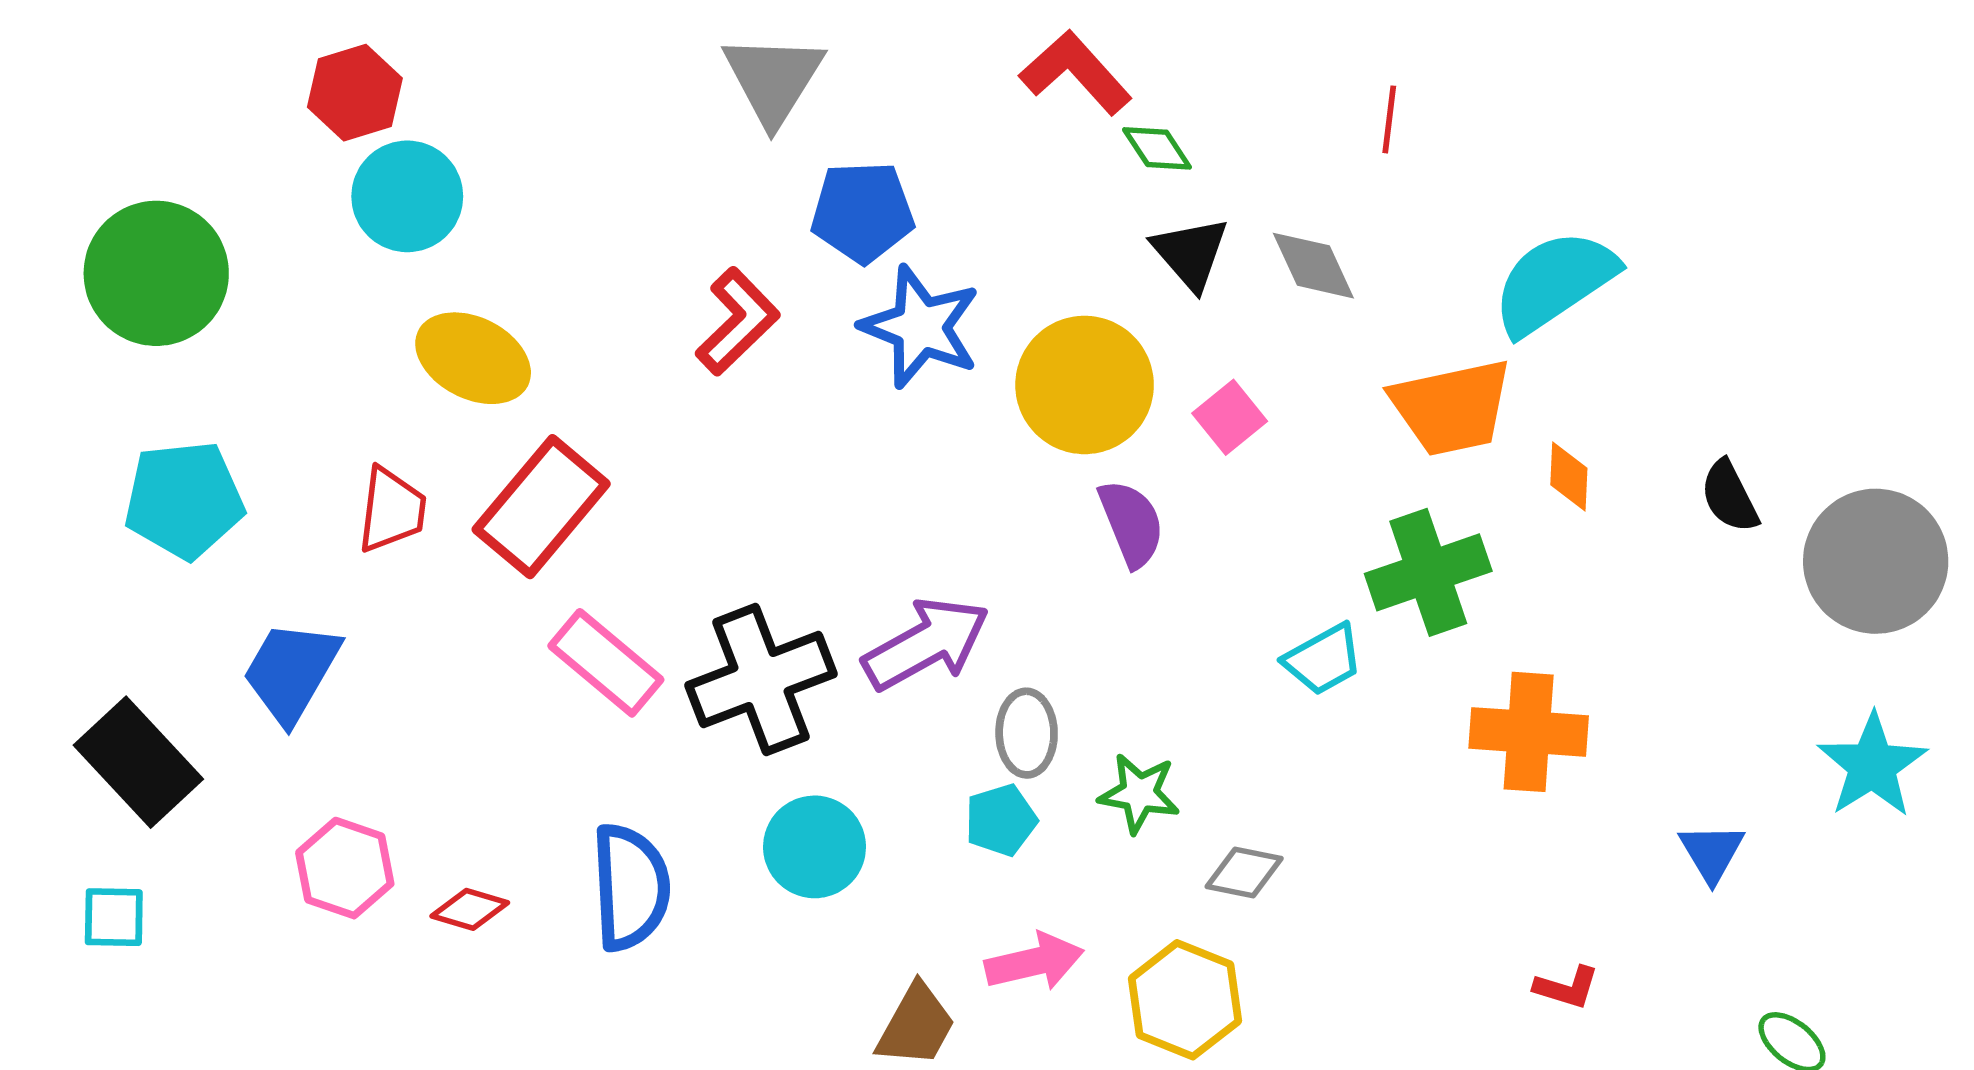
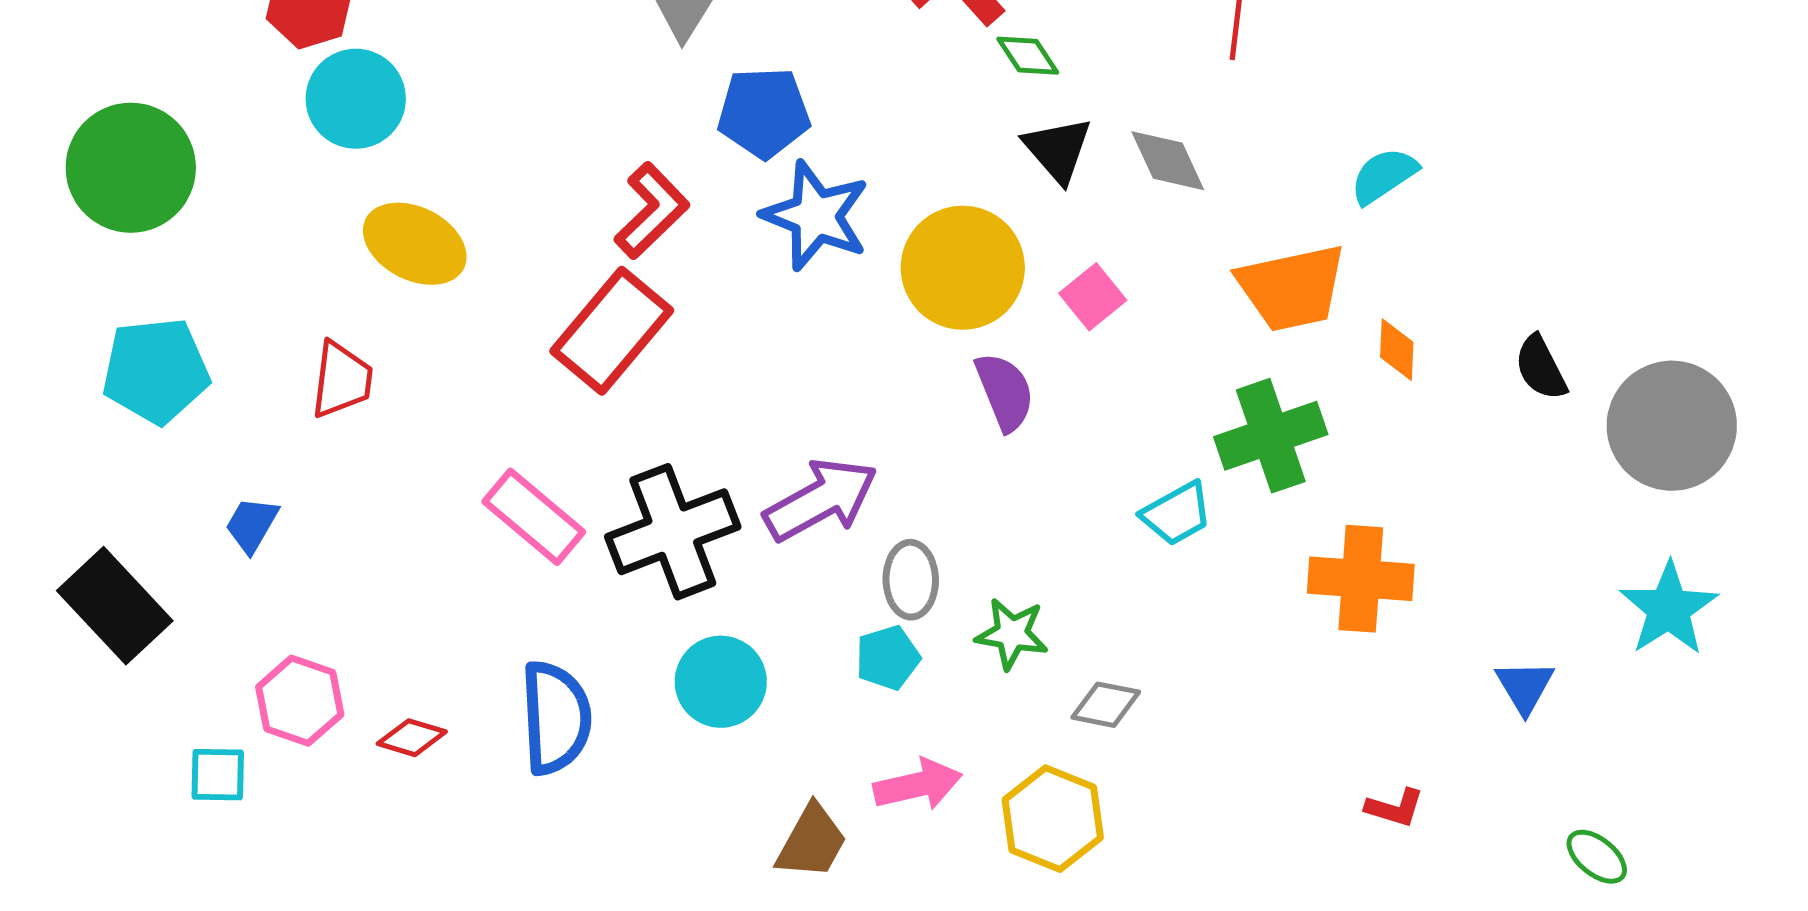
cyan semicircle: (1554, 282) -> (1384, 176), size x0.6
red rectangle: (541, 507) -> (612, 331), moved
blue trapezoid: (291, 672) -> (252, 525), size x0.6
cyan square: (114, 917) -> (218, 775), moved

